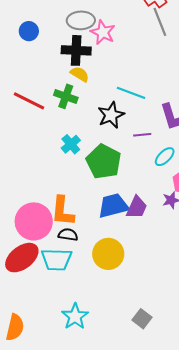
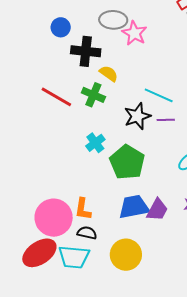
black cross: (76, 50) -> (86, 51), moved
purple line: (142, 135) -> (166, 120), moved
orange L-shape: (62, 211) -> (83, 209), size x0.7

